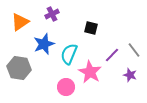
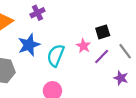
black square: (91, 28) -> (103, 32), moved, turned -32
pink star: (90, 72) -> (83, 46), moved, size x0.6

